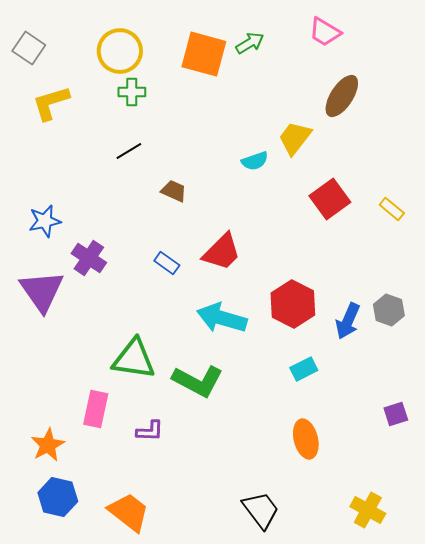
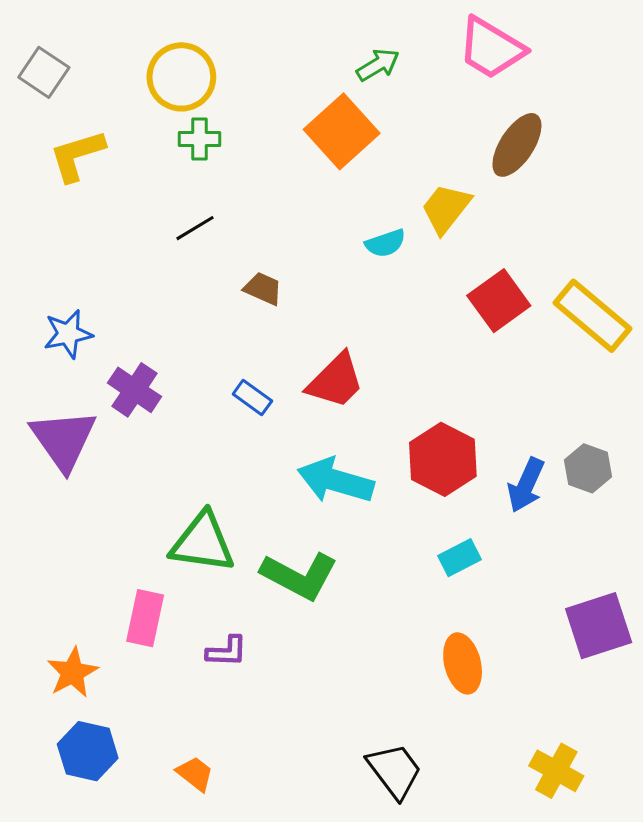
pink trapezoid: (325, 32) -> (491, 48), size x1.4
orange square: (204, 54) -> (342, 131), moved, turned 33
yellow rectangle: (392, 209) -> (593, 316), size x2.0
purple square: (396, 414) -> (599, 626), size x1.8
orange trapezoid: (129, 512) -> (195, 774), size x0.6

